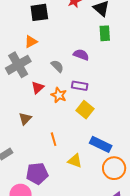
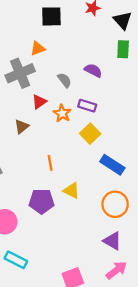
brown triangle: (25, 119) -> (22, 126), moved
blue rectangle: (101, 144) -> (112, 165), moved
purple pentagon: (37, 173) -> (42, 201), moved

